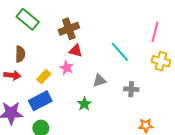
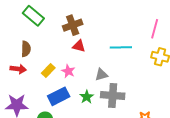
cyan line: (120, 52) -> (121, 47), turned -50
pink star: (67, 68) -> (68, 71), moved
gray cross: (131, 89) -> (113, 95), moved, size x1.6
blue rectangle: (40, 101) -> (59, 96), moved

